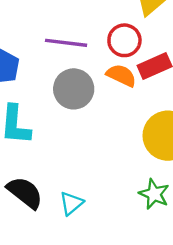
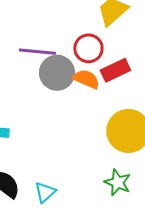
gray circle: (74, 89) -> (57, 73), moved

